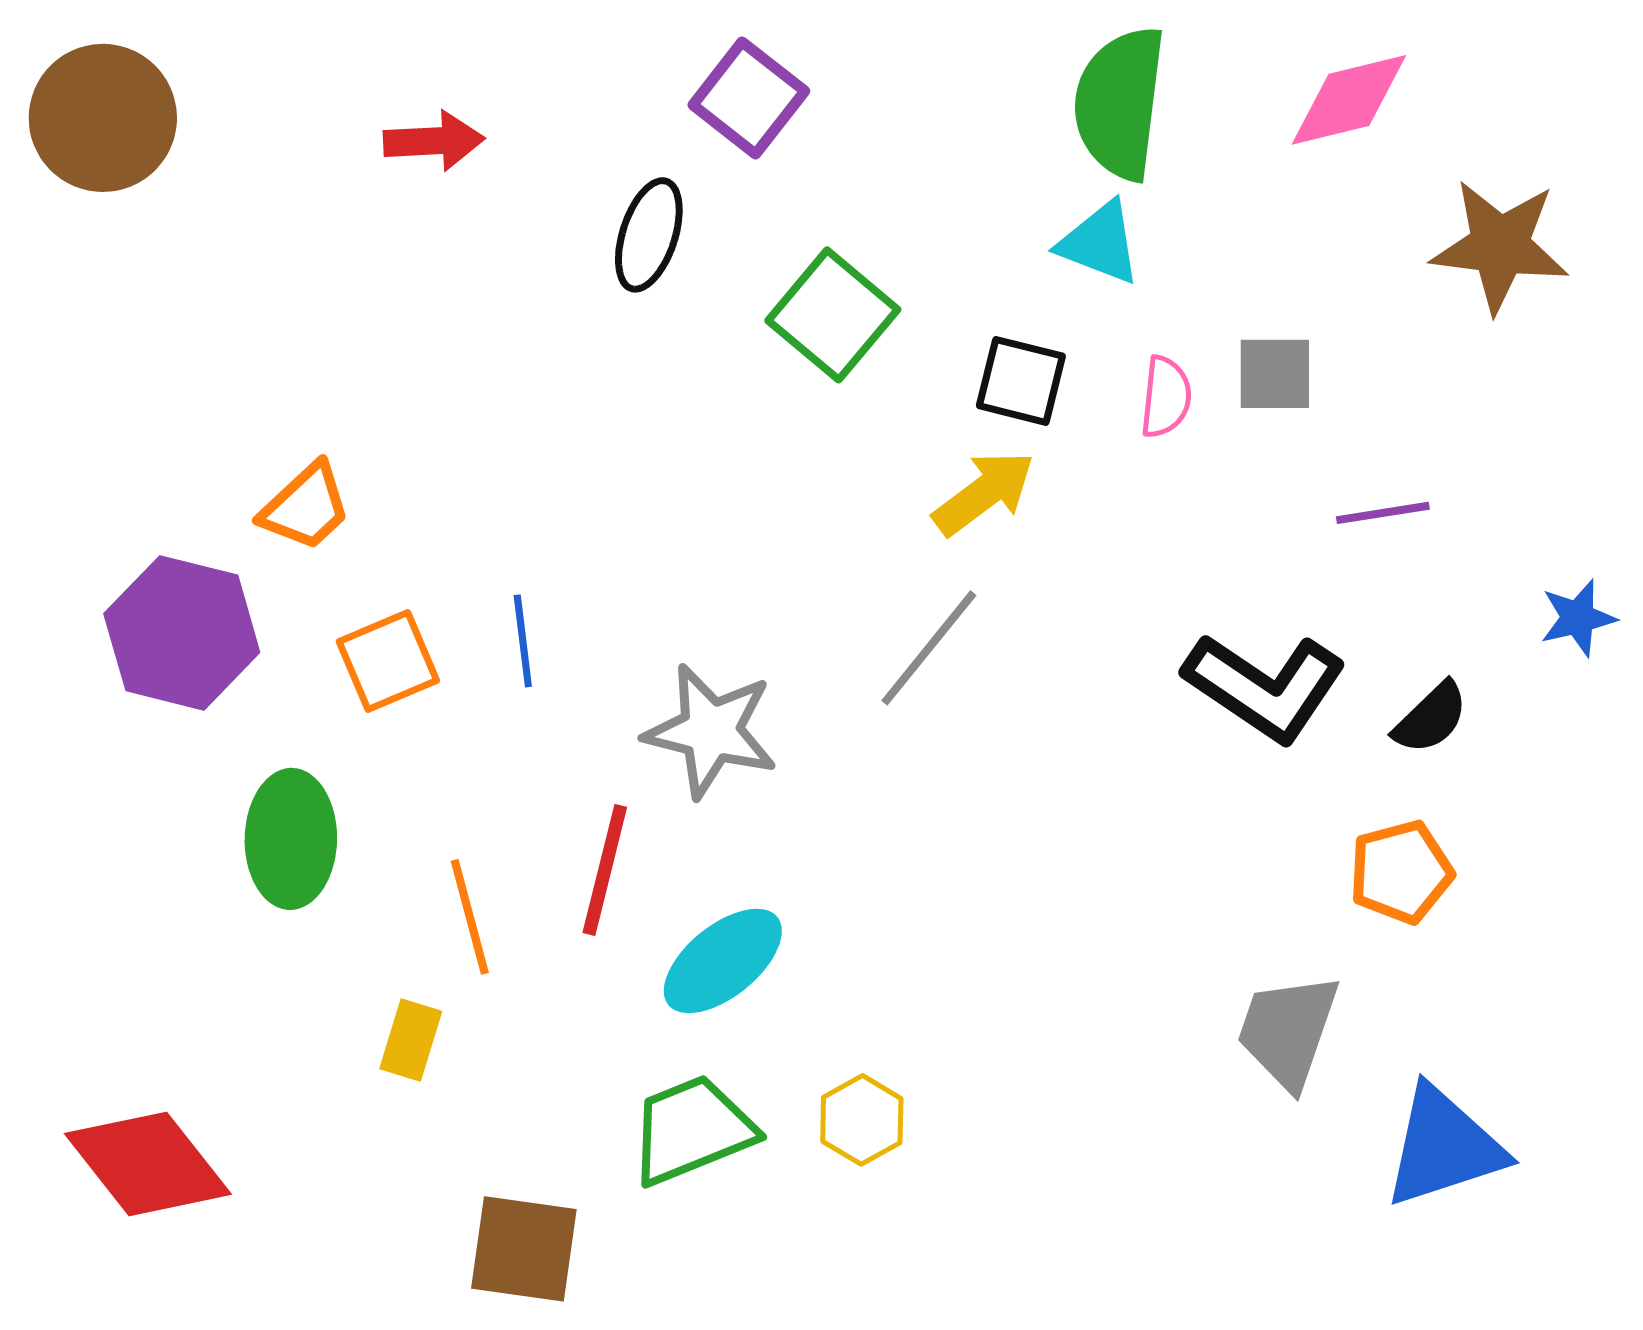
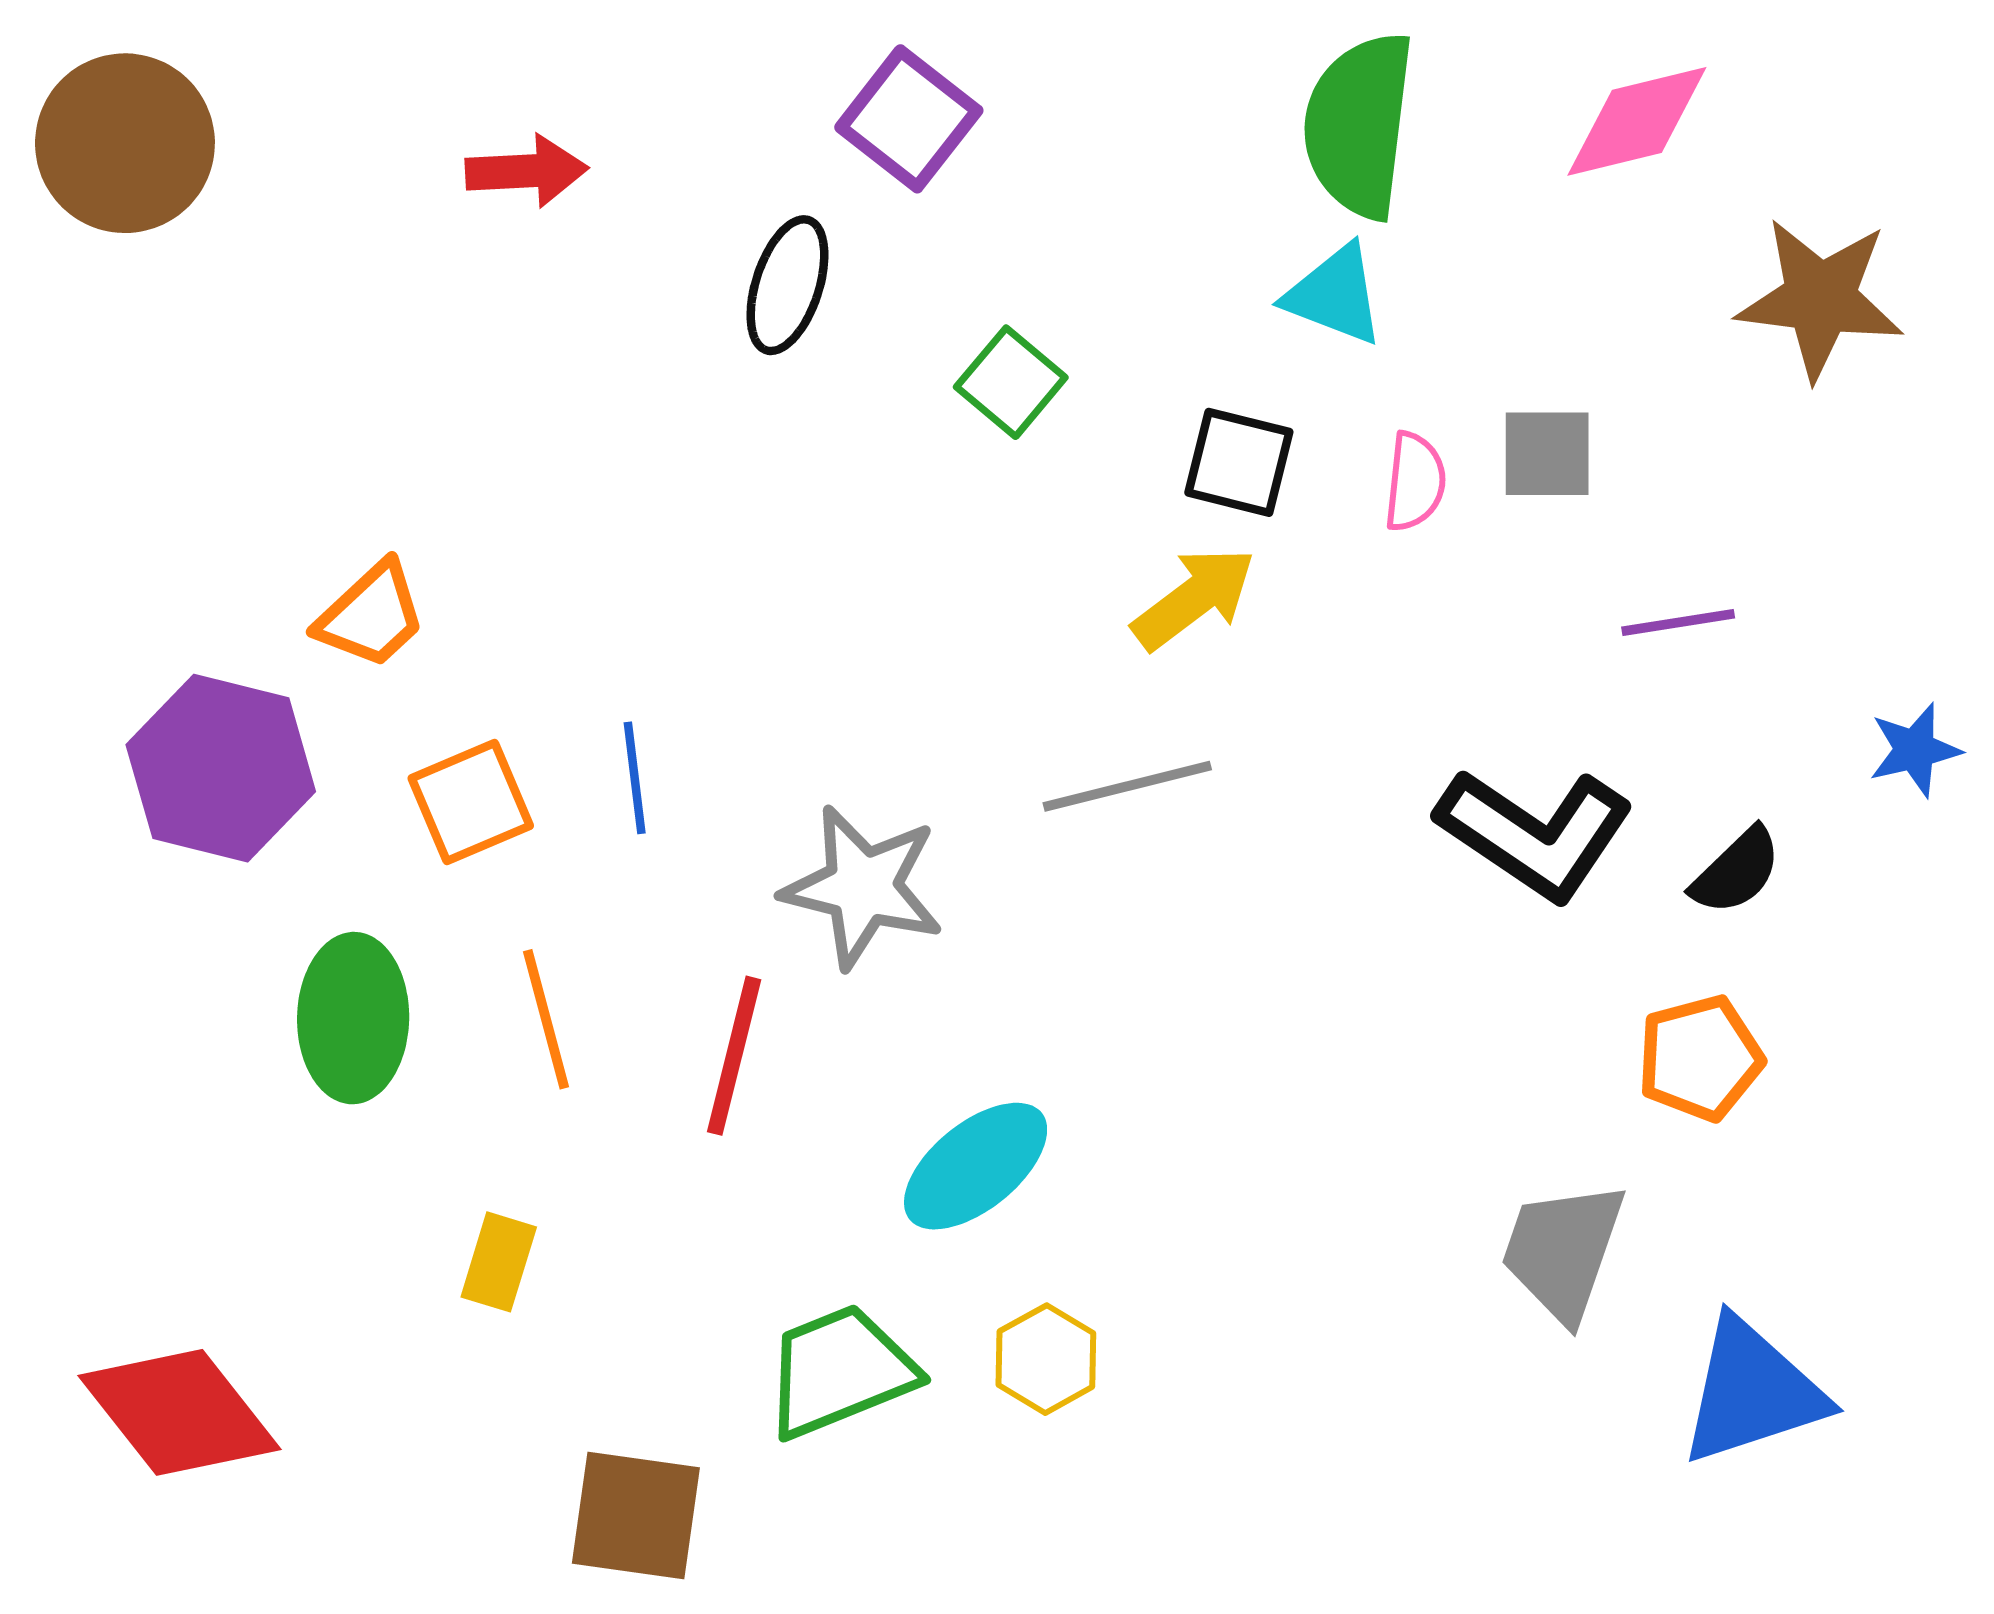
green square: (833, 315) -> (1011, 382), size x0.7
gray line: (929, 648) -> (1127, 786), turned 37
orange line: (470, 917) -> (546, 1019), moved
cyan ellipse: (723, 961) -> (976, 1166), moved

